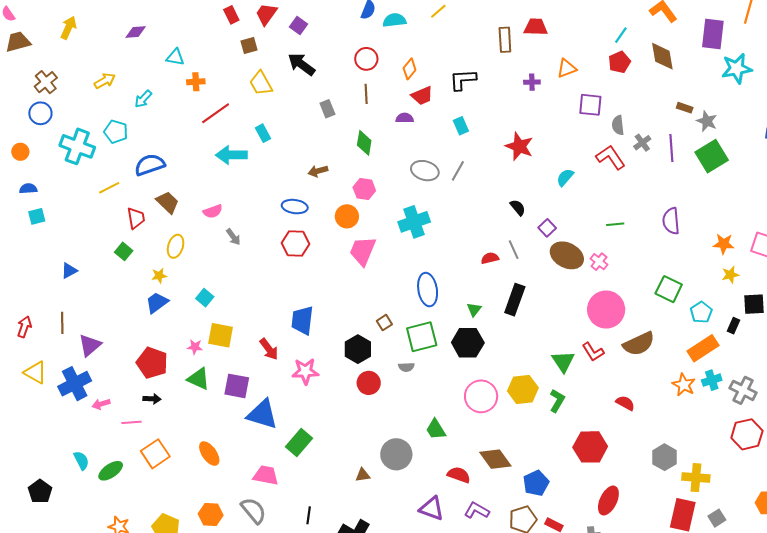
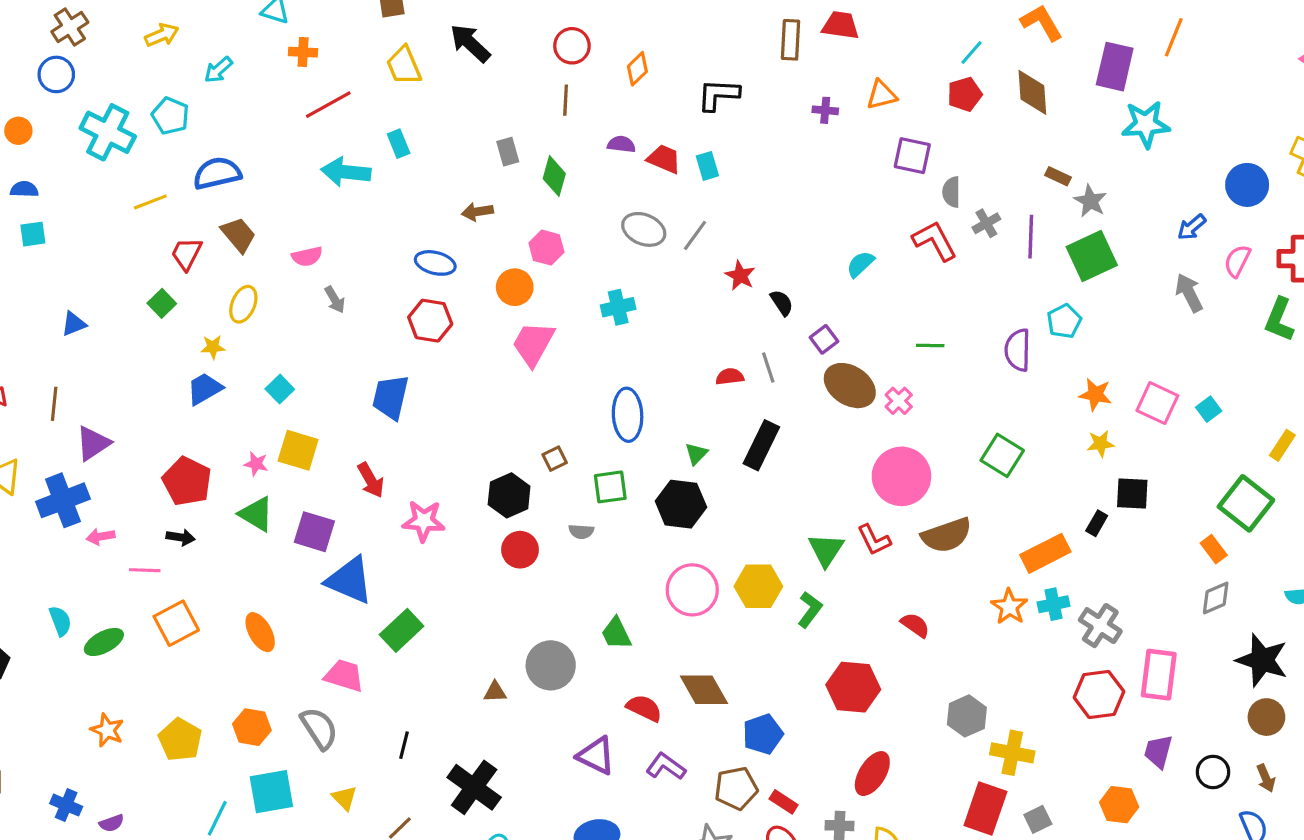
red trapezoid: (422, 96) -> (664, 159), moved, turned -140
gray rectangle: (327, 109) -> (508, 152), moved
red star: (519, 146) -> (740, 276), moved, size x0.7
red trapezoid: (136, 218) -> (187, 254), turned -150
cyan cross: (414, 222) -> (618, 307), size x0.7
cyan pentagon: (701, 312) -> (1064, 321), moved
blue trapezoid: (302, 320) -> (391, 397), moved
green square: (422, 337) -> (610, 487), size x0.7

